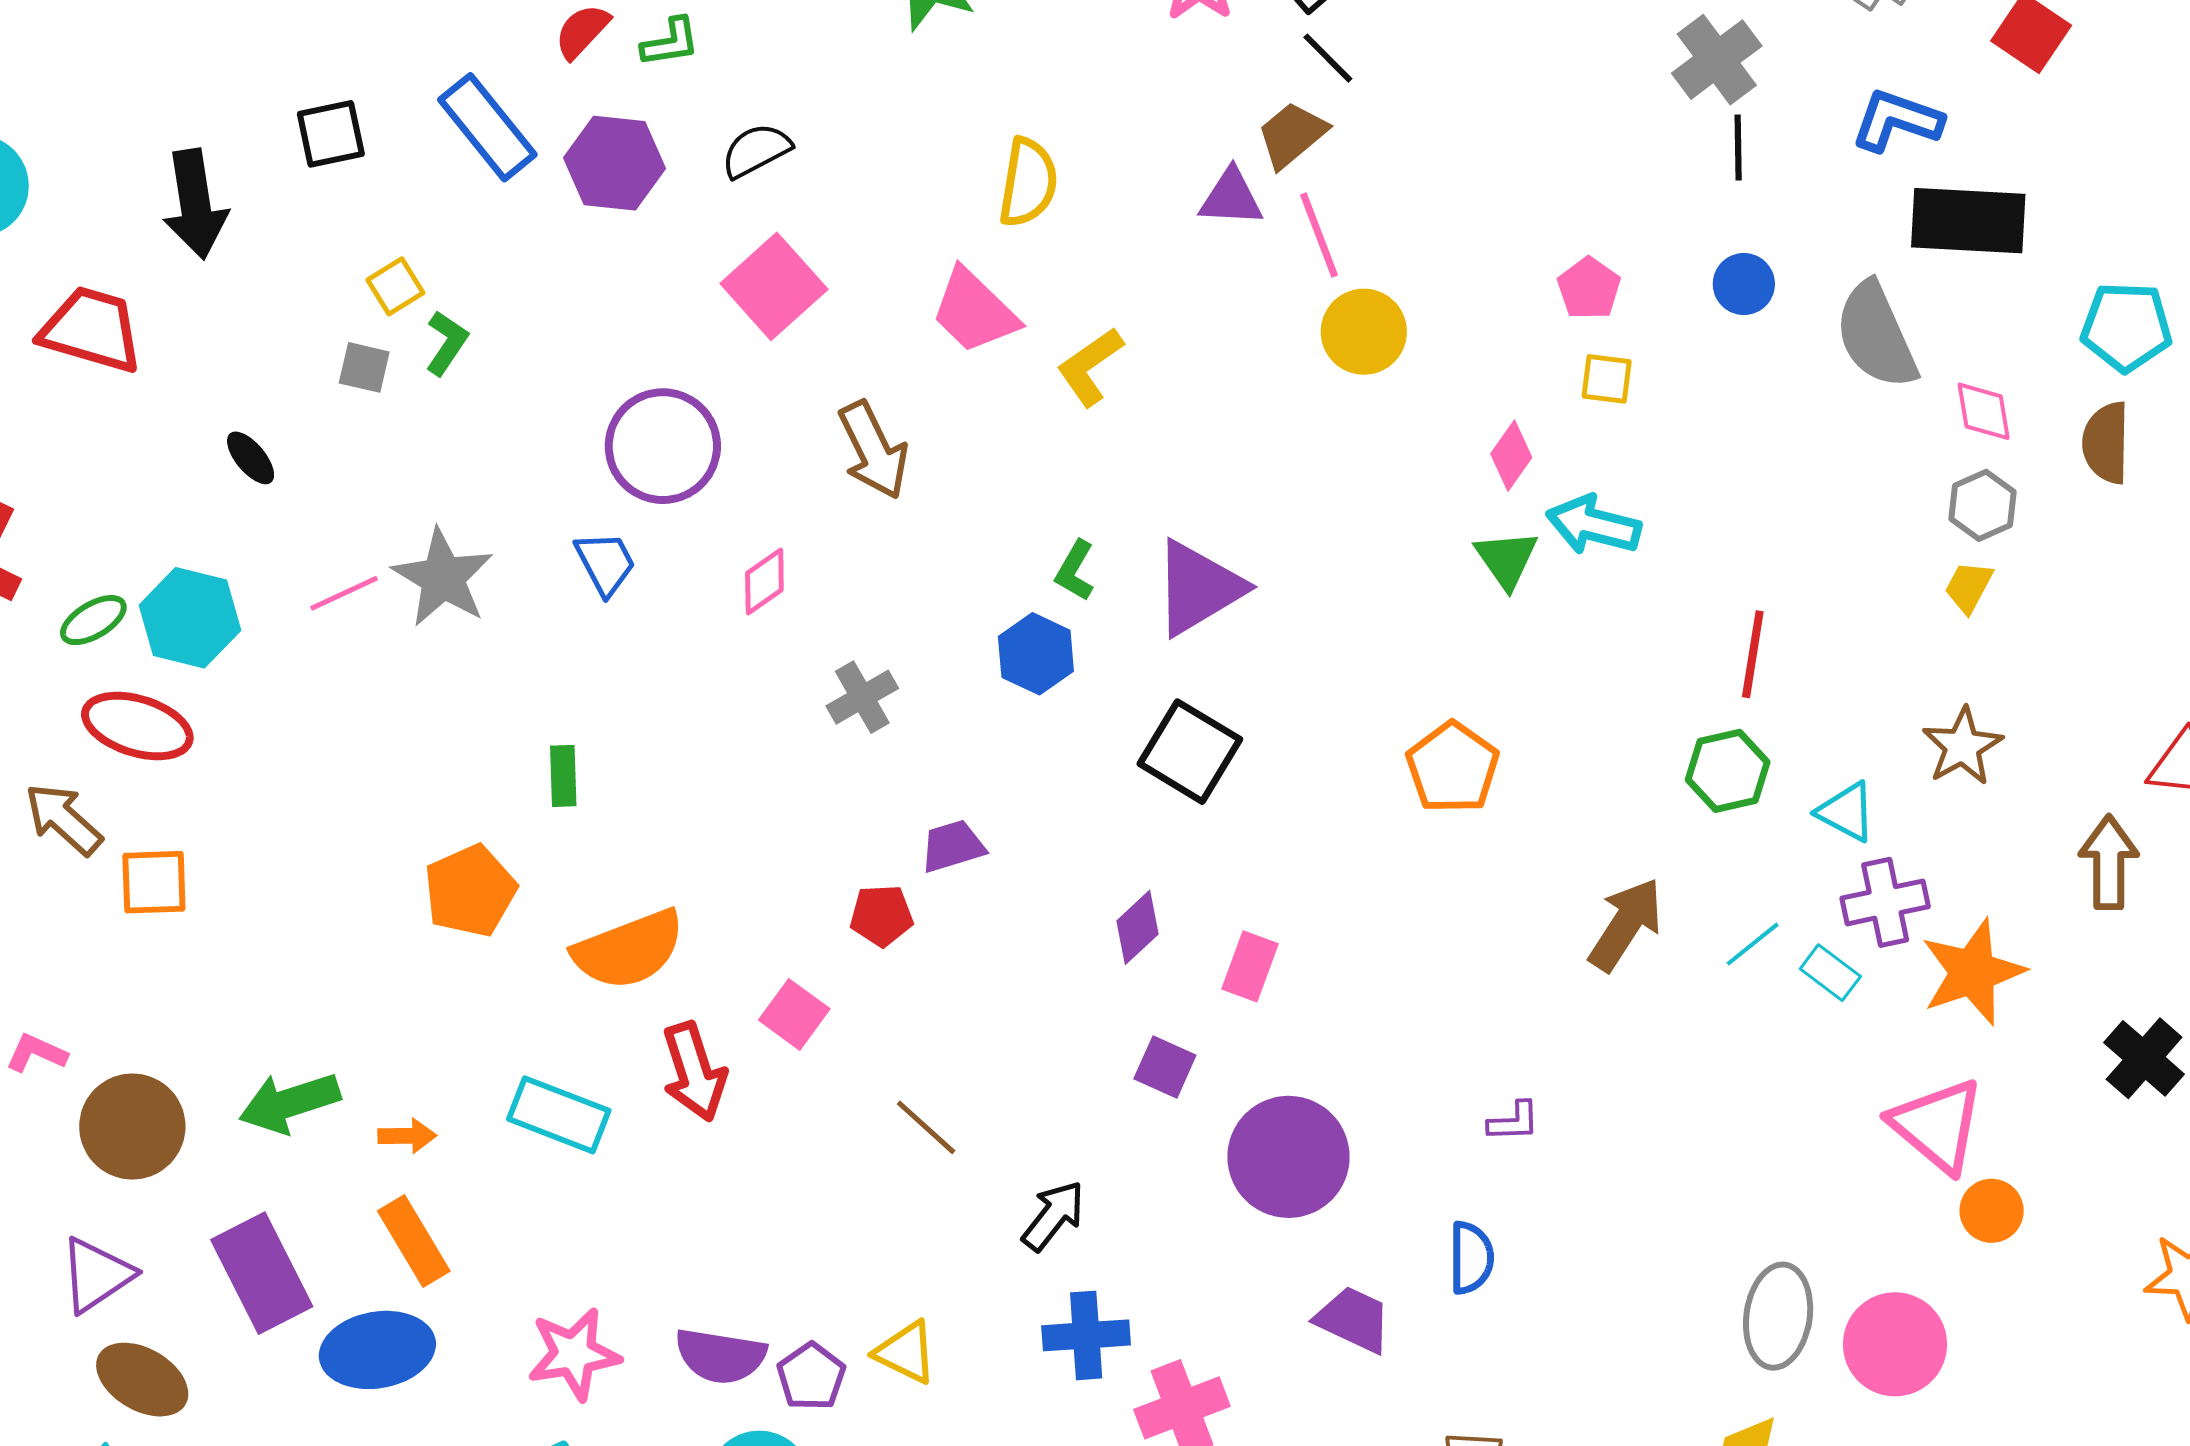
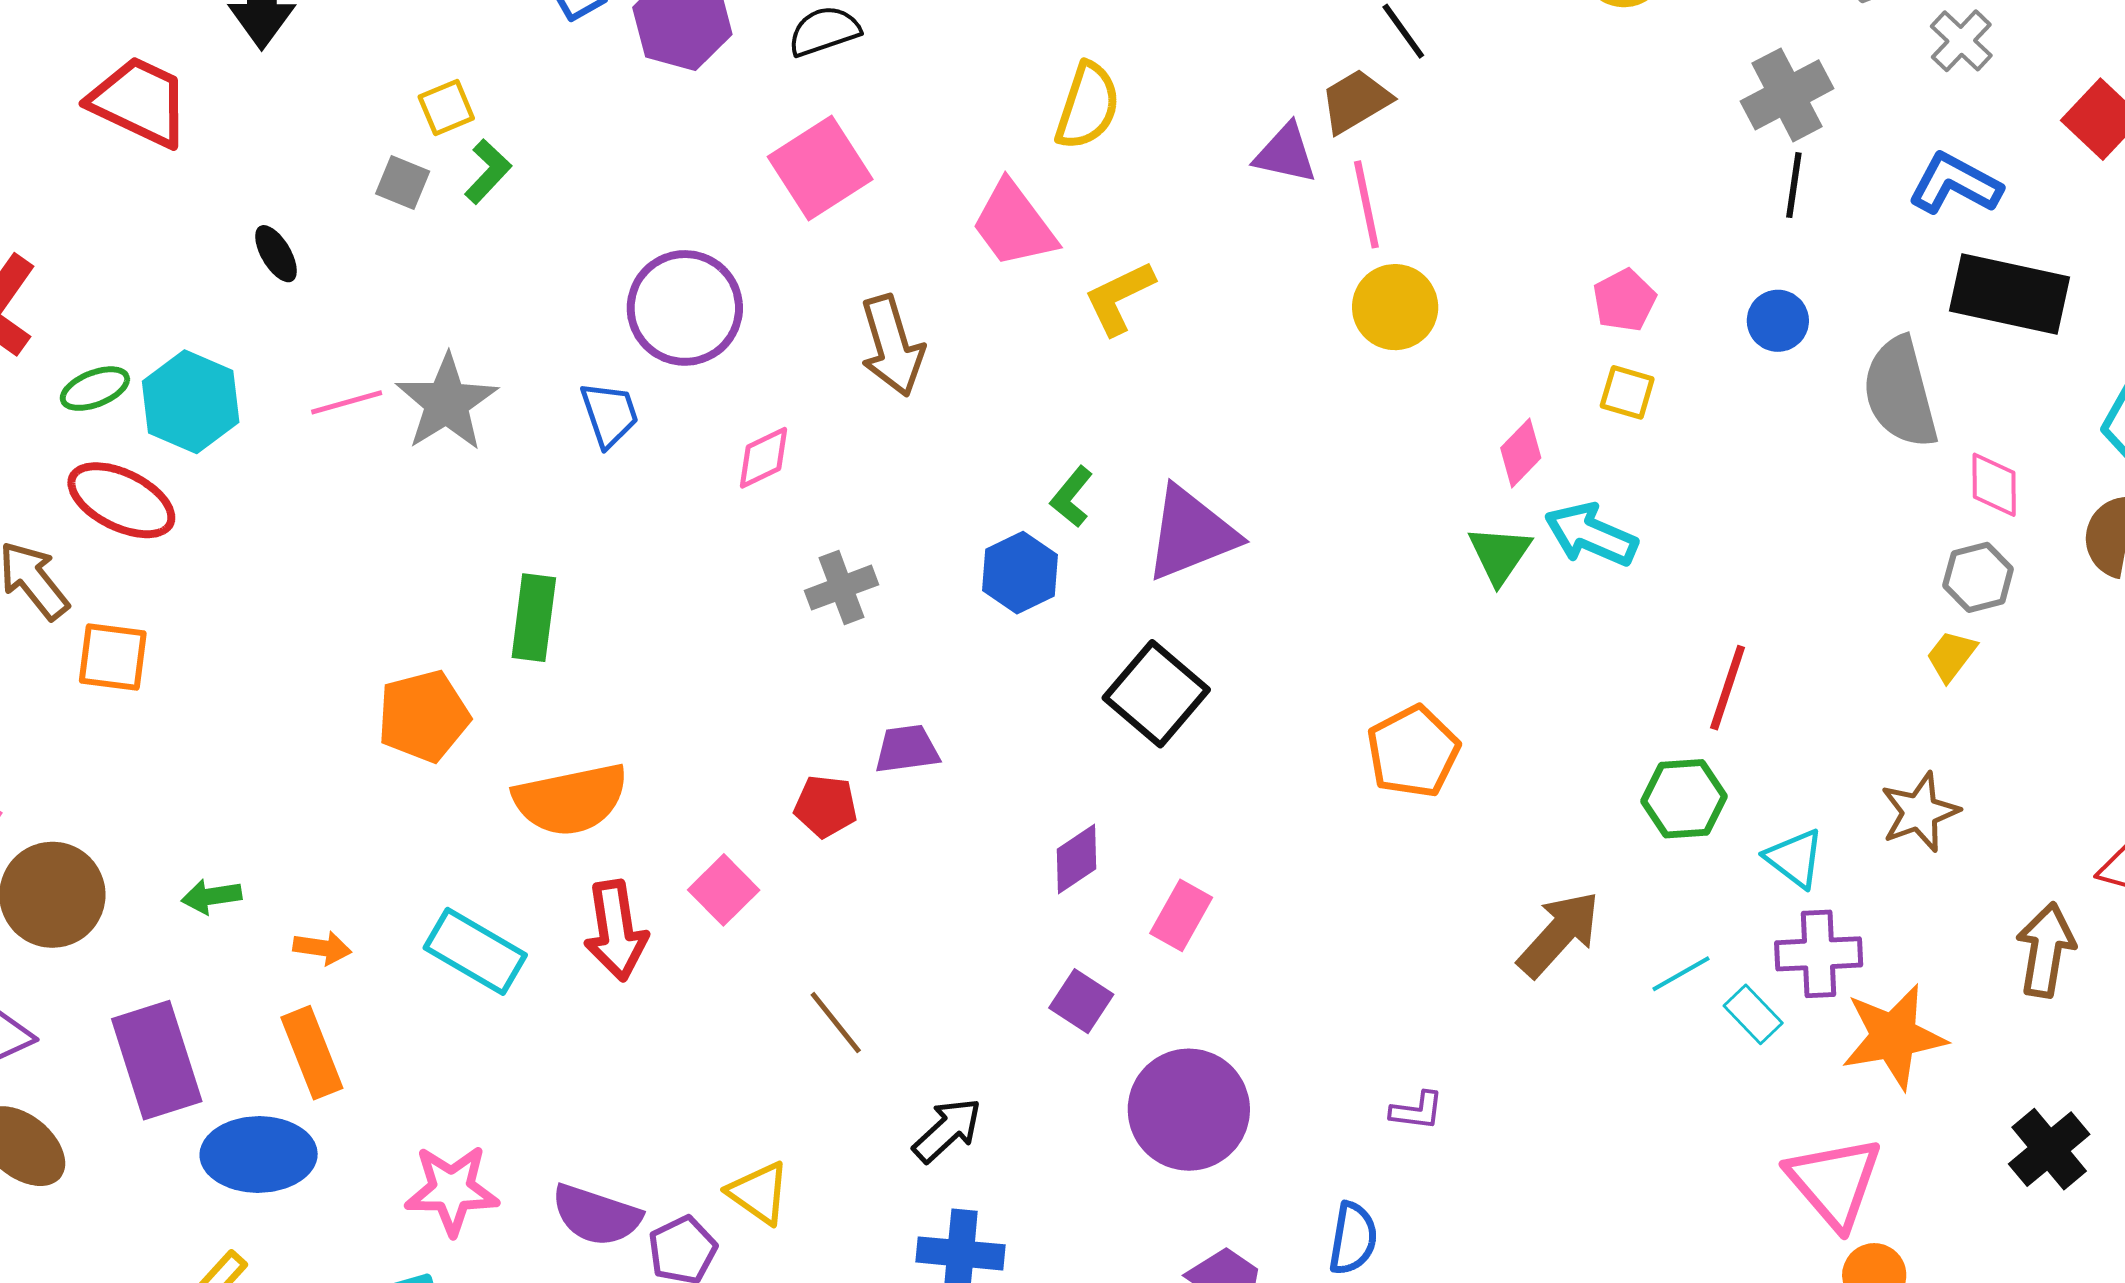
green rectangle: (563, 776) -> (534, 618), size x1.4
green arrow: (290, 1103) -> (211, 896), size x0.6
yellow triangle: (906, 1352) -> (759, 1193), moved

